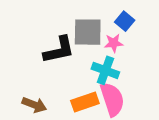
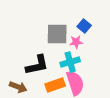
black L-shape: (59, 50) -> (37, 65), moved
cyan cross: (105, 70) -> (70, 62), turned -36

